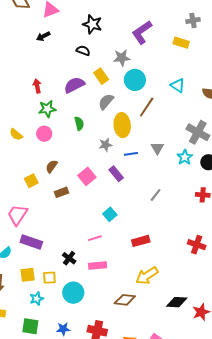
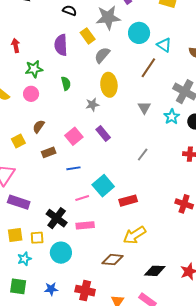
gray star: (122, 58) -> (108, 18), size x1.4
cyan circle: (135, 80) -> (139, 33), moved
purple semicircle: (74, 85) -> (61, 45), turned -65
red arrow: (37, 86) -> (16, 45), moved
gray semicircle: (106, 102) -> (102, 55), moved
brown line: (147, 107) -> (148, 68), moved
blue line: (131, 154) -> (73, 168), moved
cyan square: (110, 214) -> (103, 186), moved, size x1.5
black cross: (69, 258) -> (57, 218), size x1.5
black diamond: (177, 302) -> (155, 271), moved

